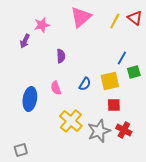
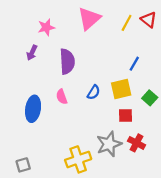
purple arrow: (25, 41) -> (32, 53), moved
purple semicircle: (61, 56) -> (67, 61), size x1.6
green square: (134, 72) -> (150, 98), moved, turned -32
yellow cross: (71, 121) -> (78, 159), moved, turned 30

